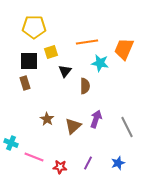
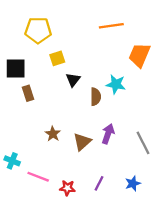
orange line: (87, 42) -> (111, 26), moved
black square: (29, 61) -> (16, 69), moved
cyan star: (100, 63) -> (116, 84), moved

